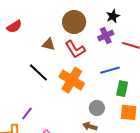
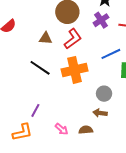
red L-shape: (75, 49) -> (73, 39), turned -85
orange cross: (72, 80) -> (75, 70), turned -35

